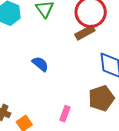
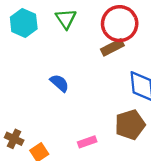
pink rectangle: (65, 114) -> (87, 142), turned 49

